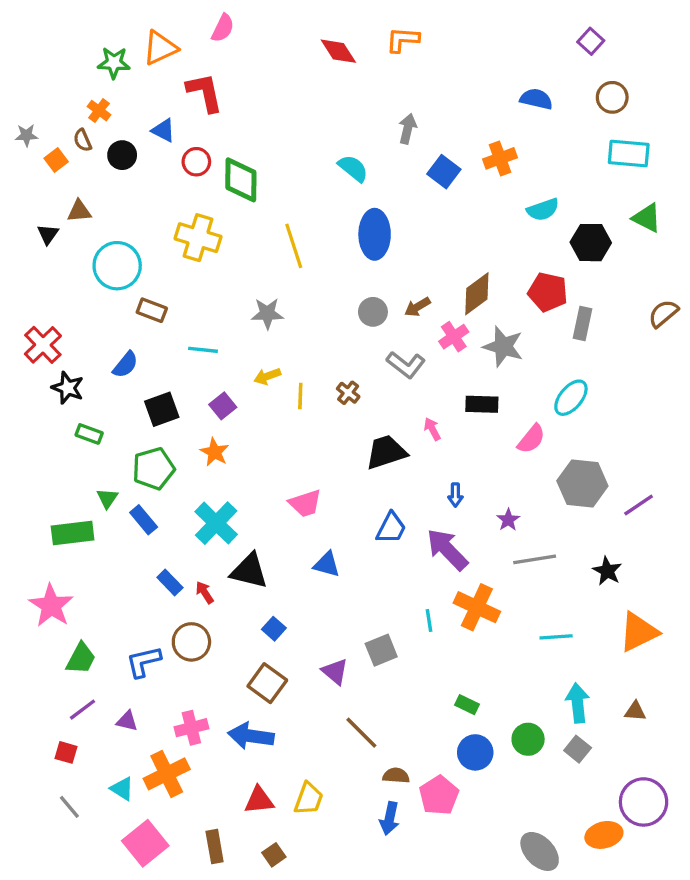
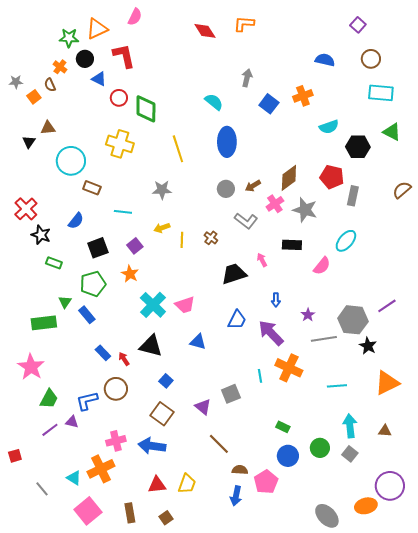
black circle: (122, 155) -> (85, 59), moved
gray hexagon: (582, 483) -> (353, 320), moved
cyan cross: (216, 523) -> (153, 305), moved
purple triangle: (127, 721) -> (72, 422), moved
red square: (66, 752) -> (15, 456), moved, turned -32

